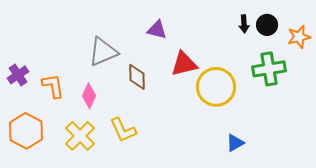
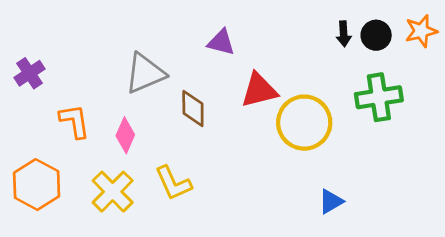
orange star: (299, 37) -> (421, 31), moved
purple cross: (18, 75) -> (30, 73), moved

